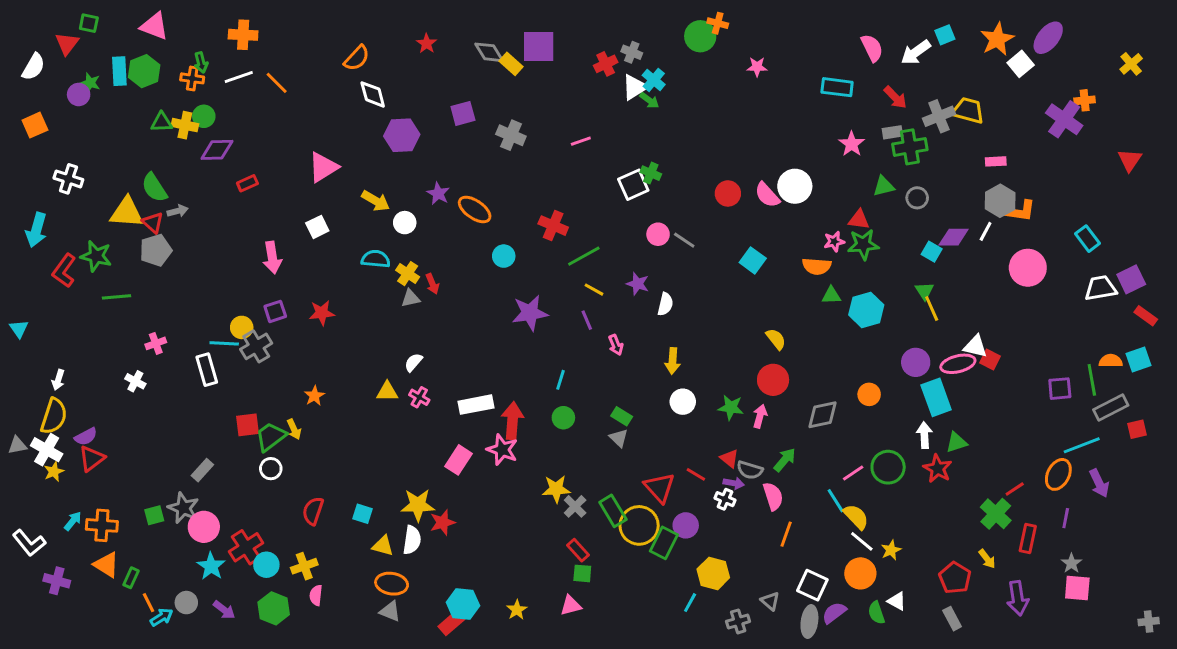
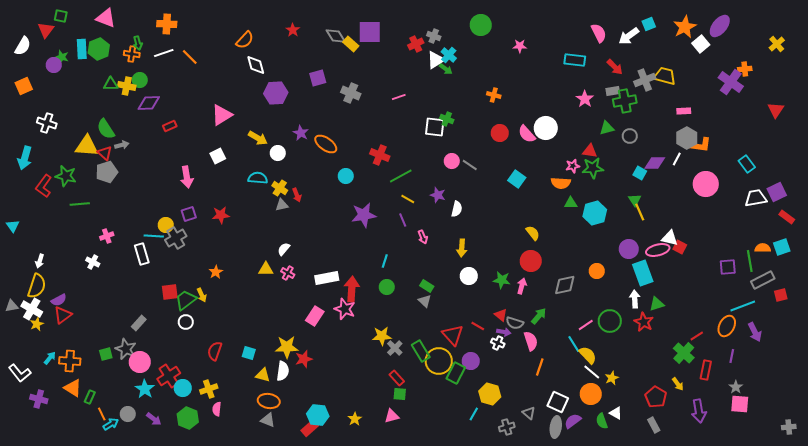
orange cross: (718, 23) -> (494, 95), moved
white square: (633, 185) -> (435, 127), turned 30

